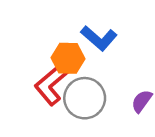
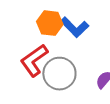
orange hexagon: (68, 58) -> (50, 23), moved

